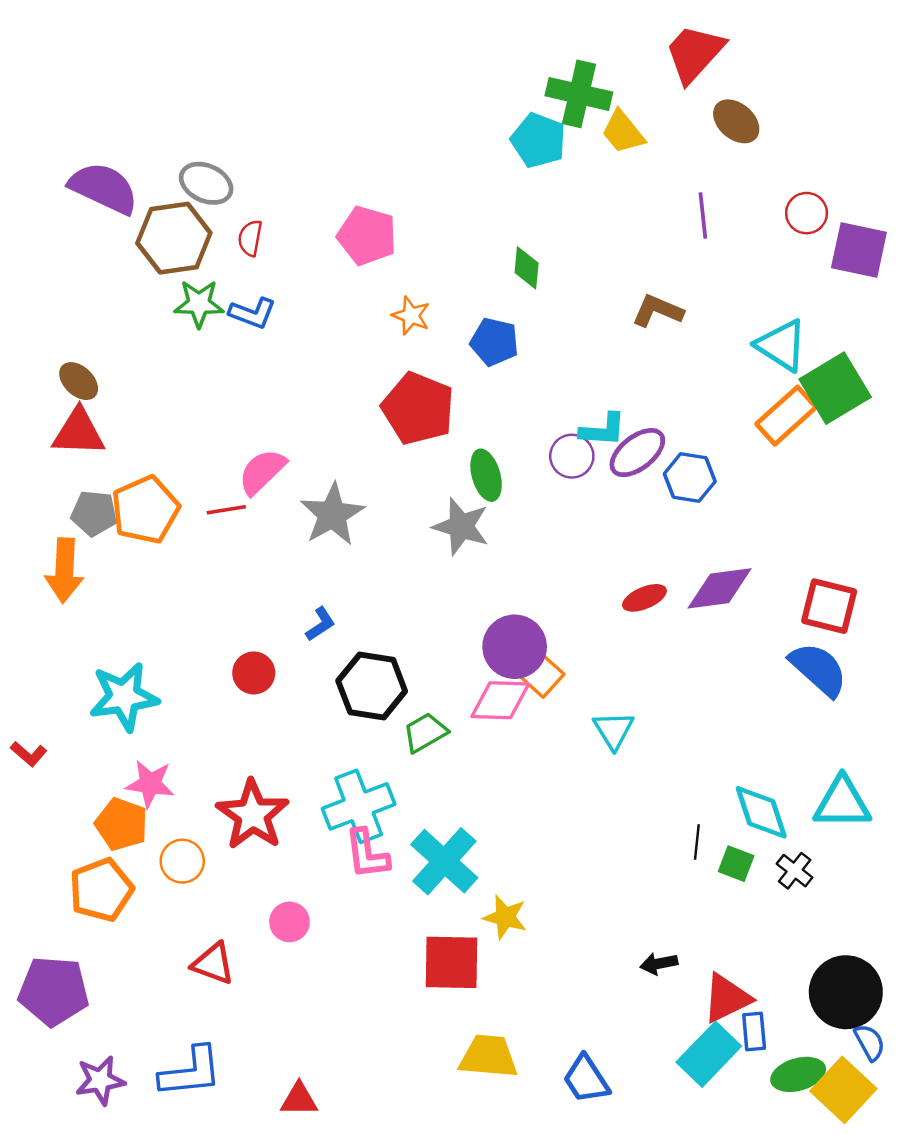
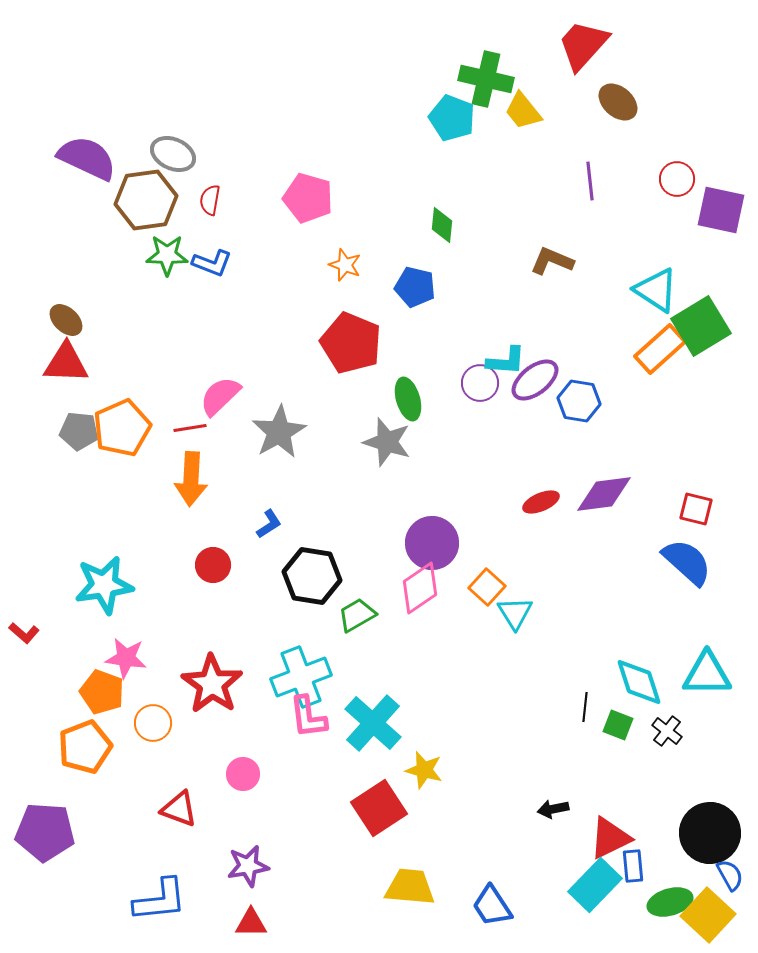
orange arrow: (64, 570) -> (191, 479), moved
red square: (829, 606) -> (696, 509), size x0.7
orange square: (542, 675) -> (487, 587), moved
pink diamond: (500, 700) -> (420, 588), turned -36
red square: (452, 962) -> (379, 808), turned -34
purple star: (100, 1080) -> (248, 866), moved

